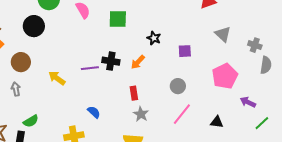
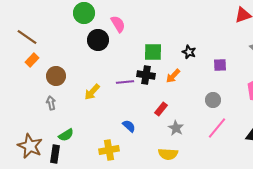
green square: (118, 19) -> (153, 52), moved
black circle: (34, 26) -> (98, 40), moved
yellow arrow: (57, 78) -> (92, 92), turned -84
red rectangle: (134, 93) -> (161, 109), moved, turned 48

